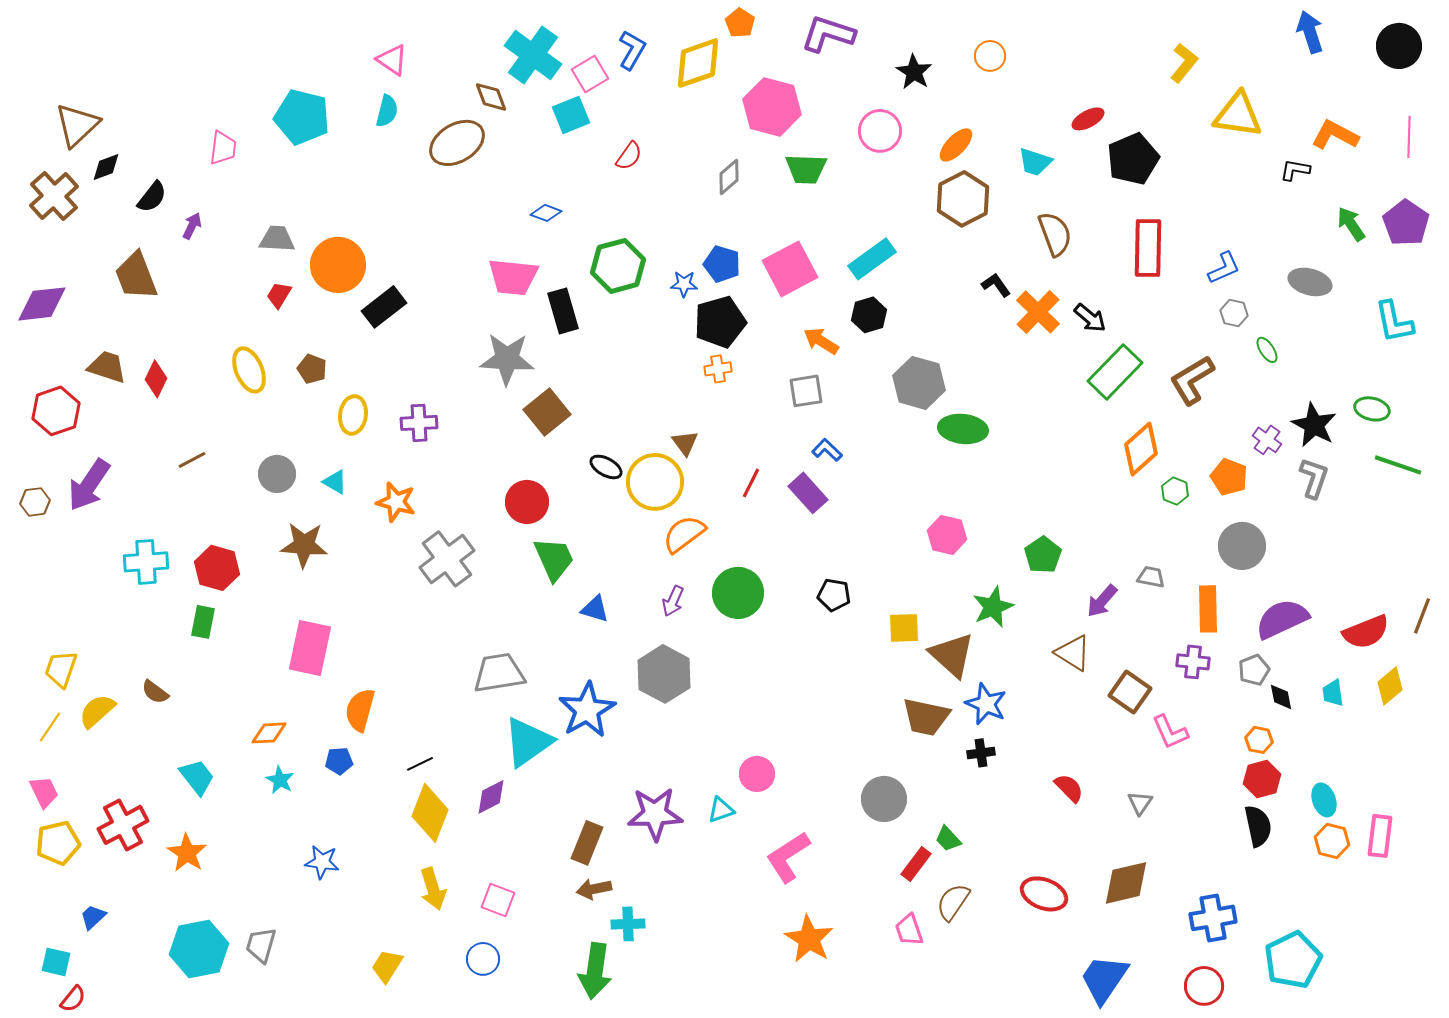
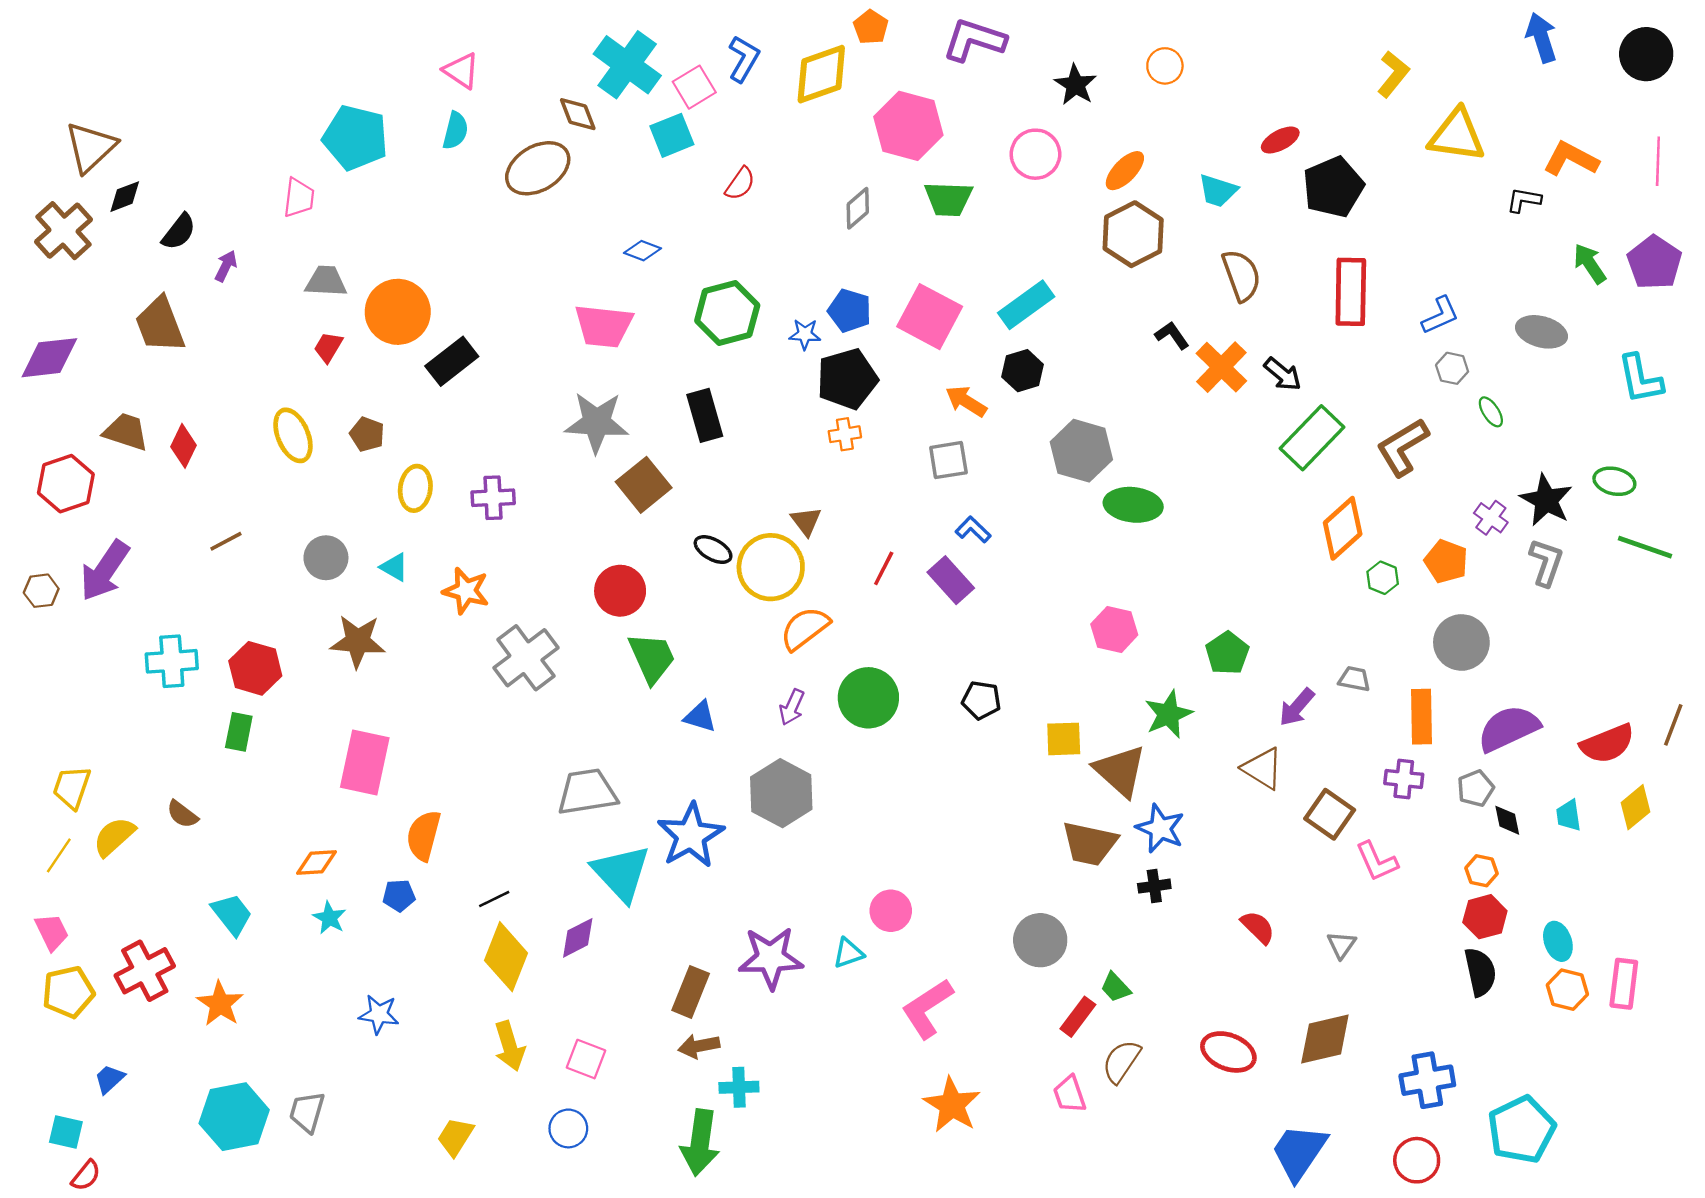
pink trapezoid: (223, 148) -> (299, 198), moved
pink square: (790, 269) -> (930, 317), turned -34
black rectangle: (563, 311) -> (705, 415), moved
cyan triangle: (528, 742) -> (621, 873), turned -38

